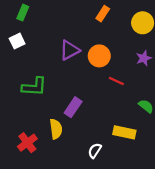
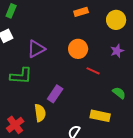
orange rectangle: (103, 14) -> (81, 12), turned 40
purple triangle: (70, 50) -> (36, 49), moved

